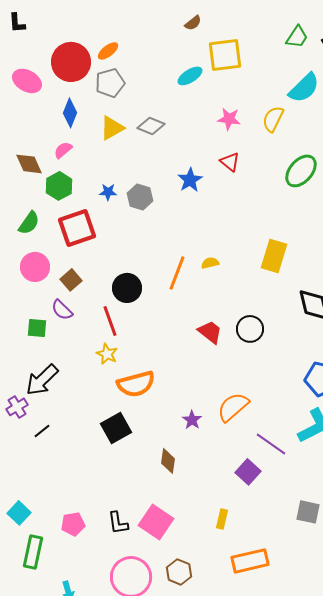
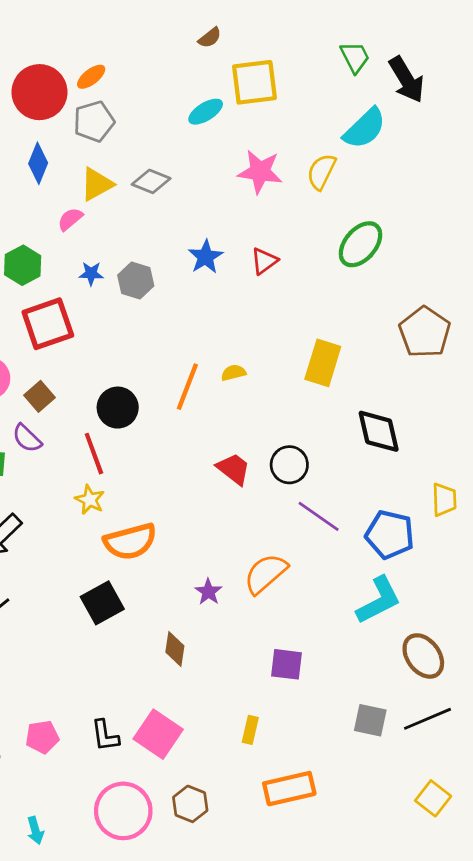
green trapezoid: (297, 37) -> (355, 57), turned -60
pink star: (229, 119) -> (260, 172), size x1.4
pink semicircle: (63, 150) -> (70, 219), moved
red triangle: (230, 162) -> (264, 261), moved, turned 45
purple line: (271, 444) -> (319, 516), moved
purple square: (248, 472) -> (287, 664), turned -35

